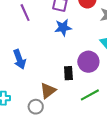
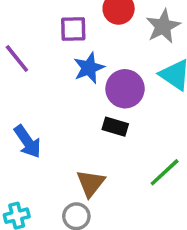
purple circle: (88, 62) -> (125, 89), moved
black rectangle: (68, 73) -> (115, 127), moved, turned -56

